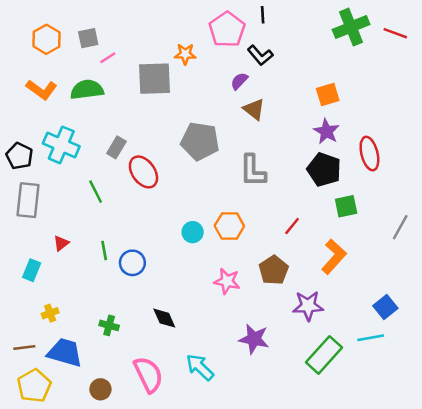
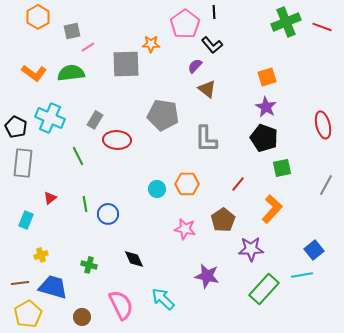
orange hexagon: (46, 39) -> (38, 17), moved
red ellipse: (369, 154) -> (323, 125), moved
red ellipse: (143, 172) -> (117, 140), turned -52

